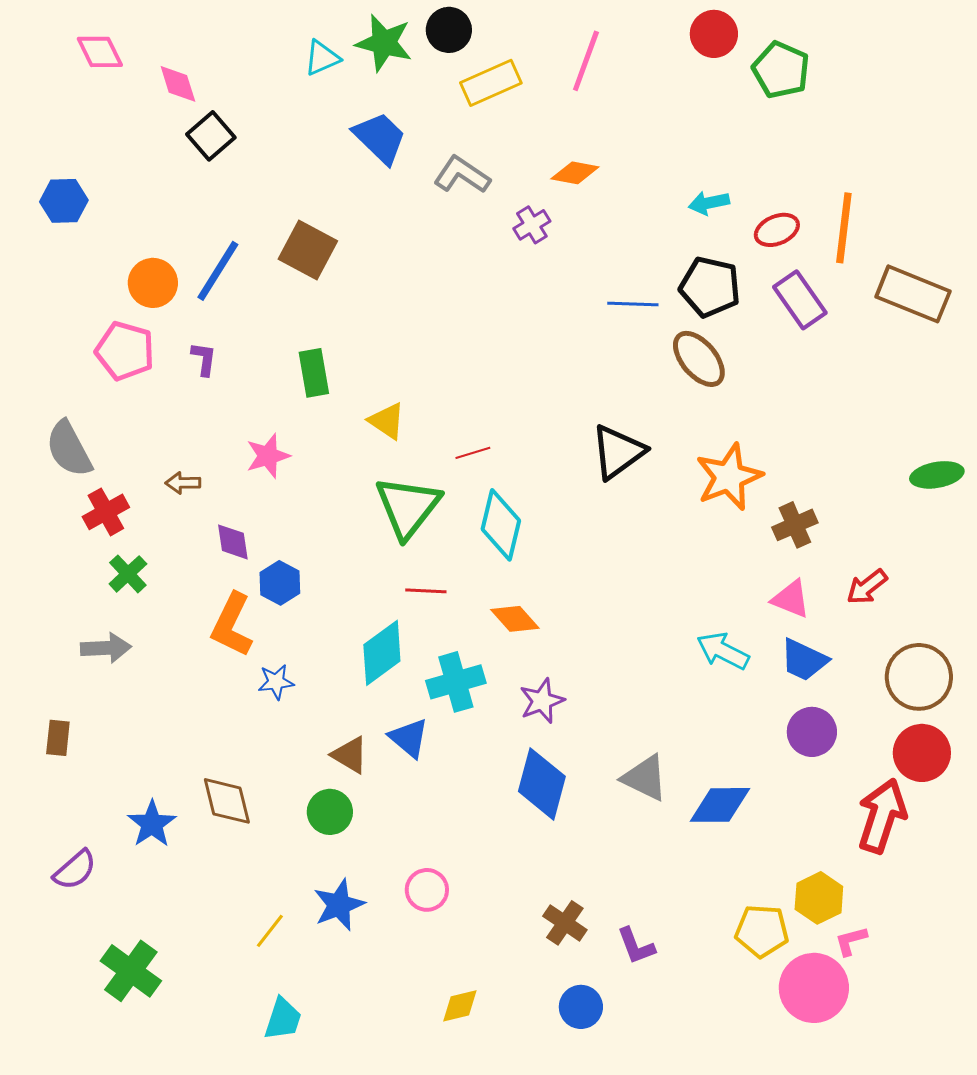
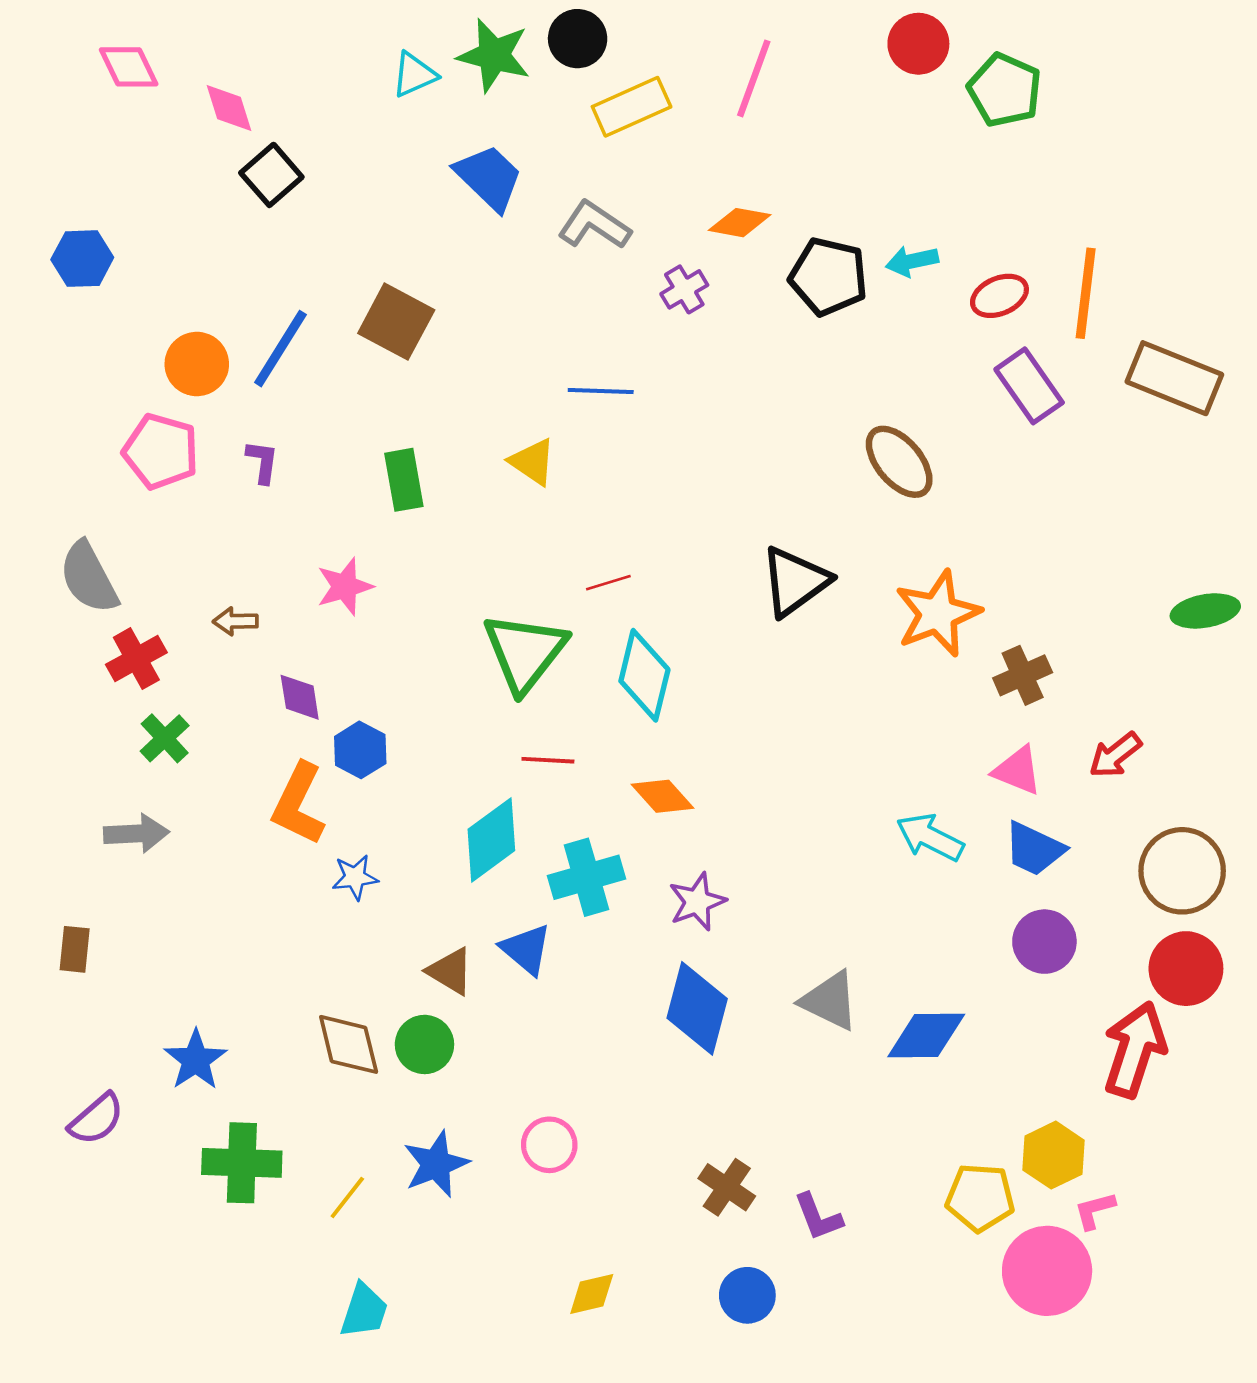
black pentagon: (710, 287) -> (828, 277), moved
blue line: (633, 304) -> (601, 391), moved
yellow triangle: (387, 421) -> (533, 462), moved
brown diamond: (227, 801) -> (349, 1044), moved
green cross: (131, 971) -> (242, 1163), moved, turned -34

